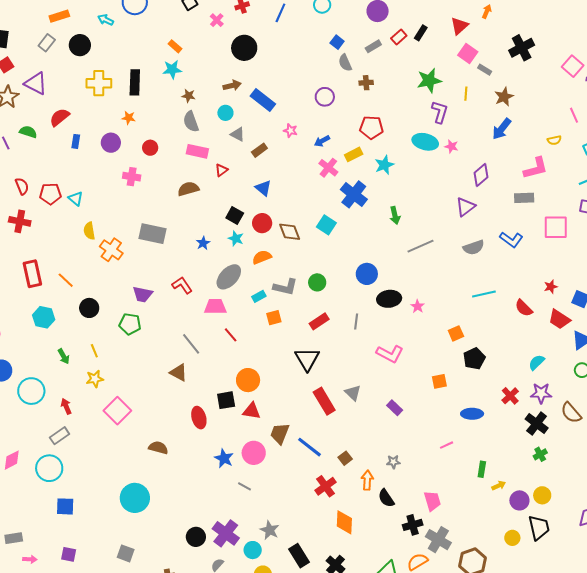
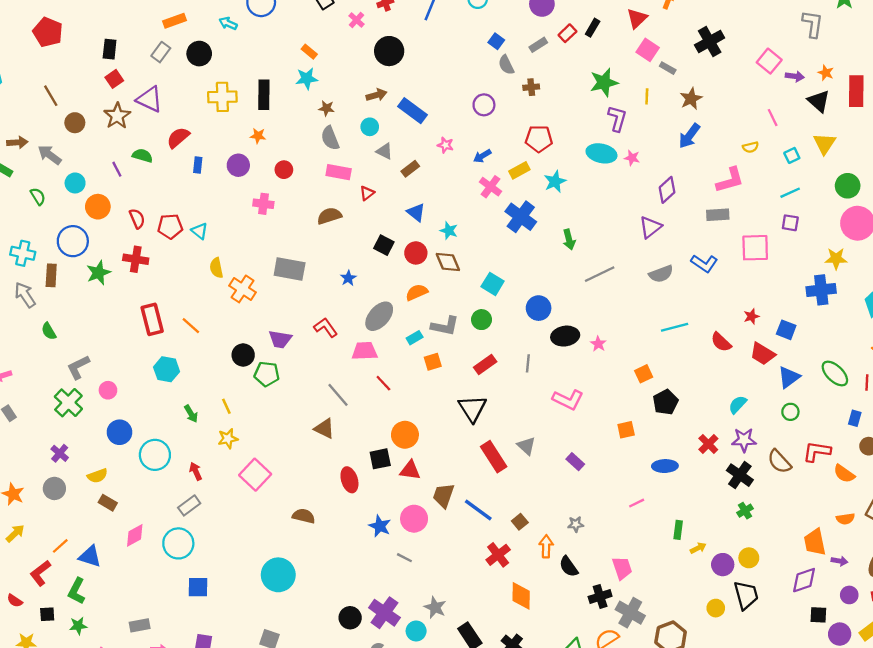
cyan square: (326, 225) -> (493, 284), moved
cyan star: (236, 238) -> (449, 231), moved
black circle: (89, 308) -> (243, 355), moved

